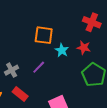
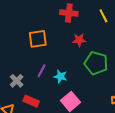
red cross: (92, 22) -> (69, 13), moved
cyan star: (62, 50) -> (60, 76), moved

